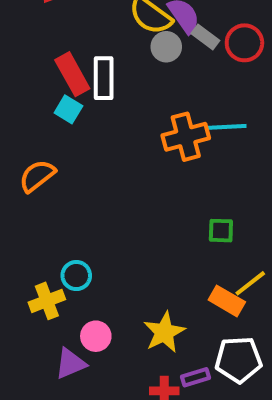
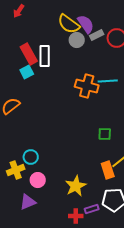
gray rectangle: (205, 37) -> (97, 35), turned -64
cyan square: (68, 109) -> (27, 72), turned 32
orange cross: (186, 137) -> (87, 86), turned 30
orange rectangle: (227, 301) -> (108, 170), turned 42
pink circle: (96, 336) -> (38, 180), moved

